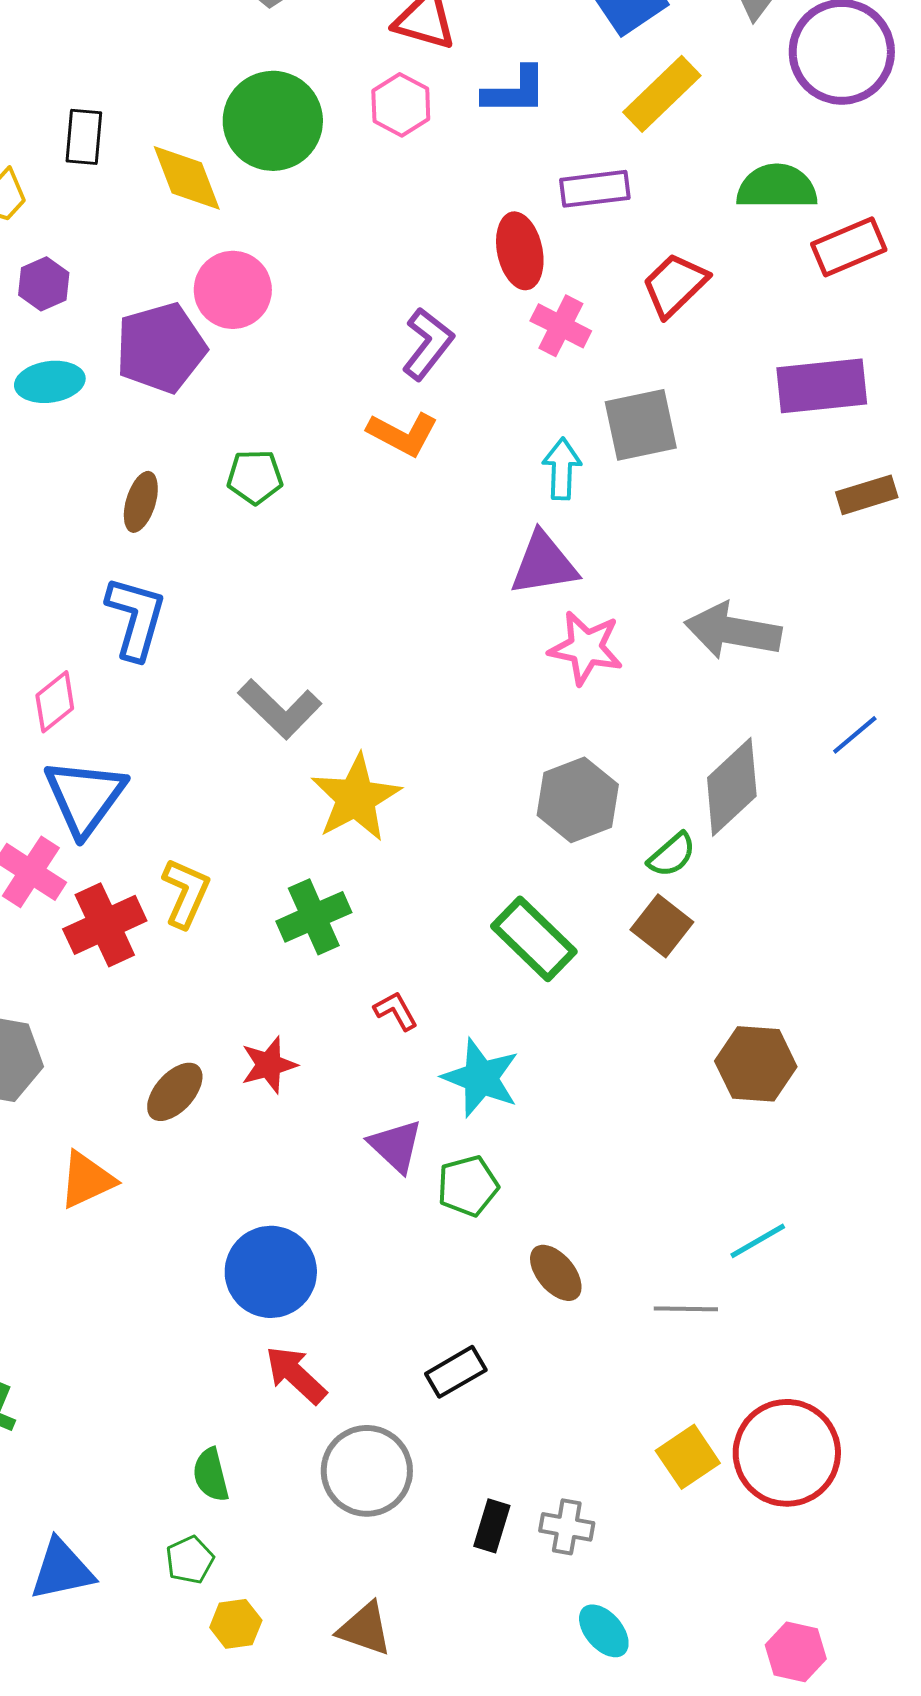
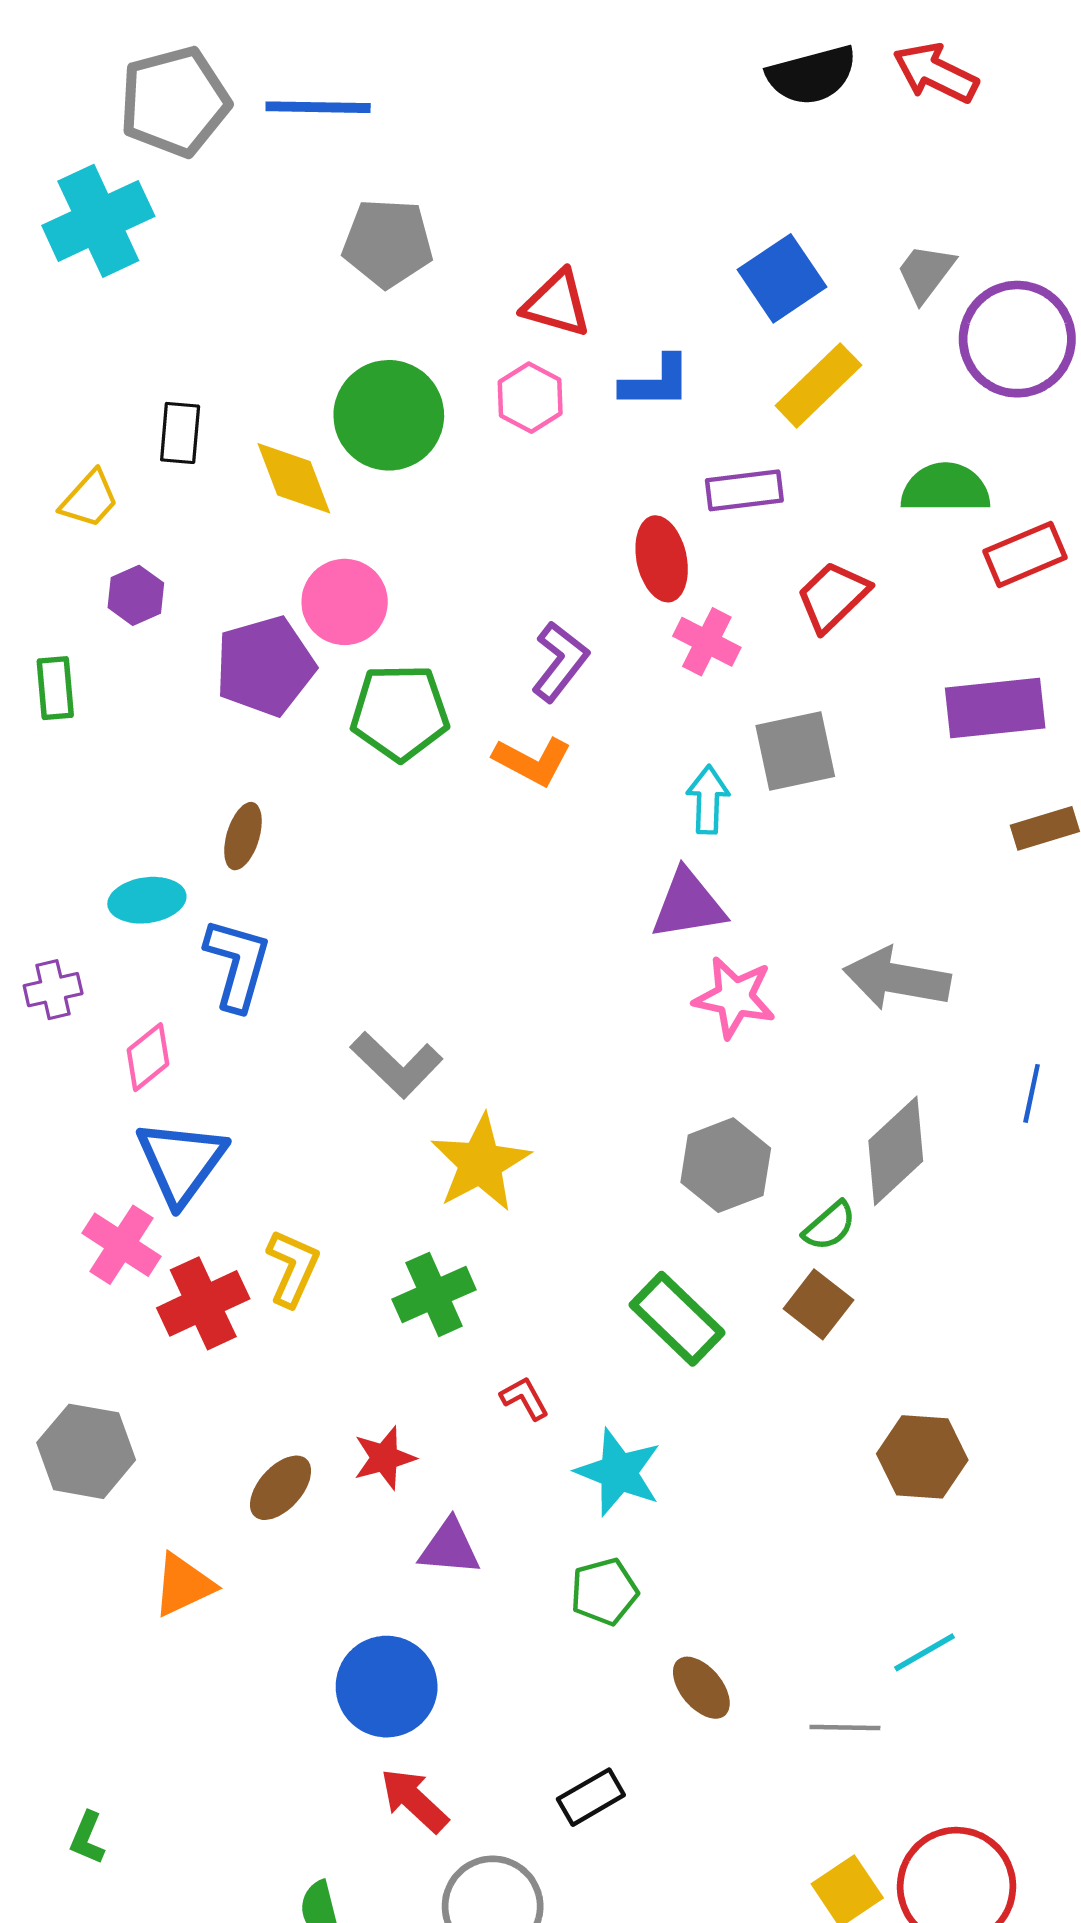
cyan ellipse: (50, 382) -> (147, 900), moved
green pentagon: (255, 477) -> (400, 712), moved, size x1.6
blue line: (855, 735) -> (1032, 1093), turned -38
purple triangle: (396, 1146) -> (450, 1547), moved, turned -38

